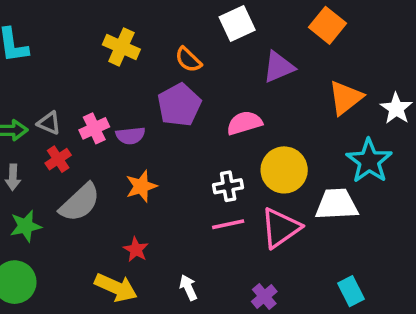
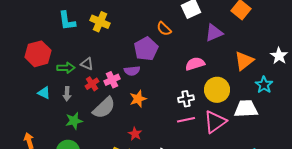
yellow cross: (121, 47) -> (100, 22), moved
orange triangle: (346, 98) -> (244, 61), moved
purple pentagon: (179, 105) -> (146, 49), moved
pink cross: (94, 128) -> (112, 80), moved
cyan star: (369, 161) -> (264, 85), size x0.7

